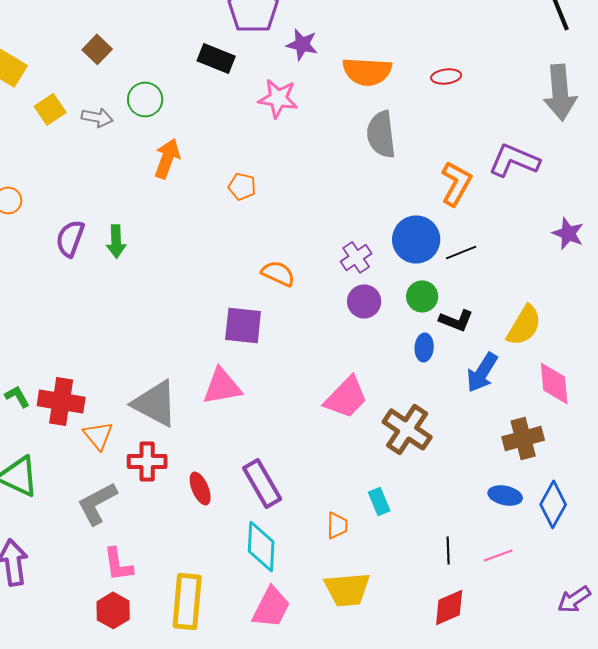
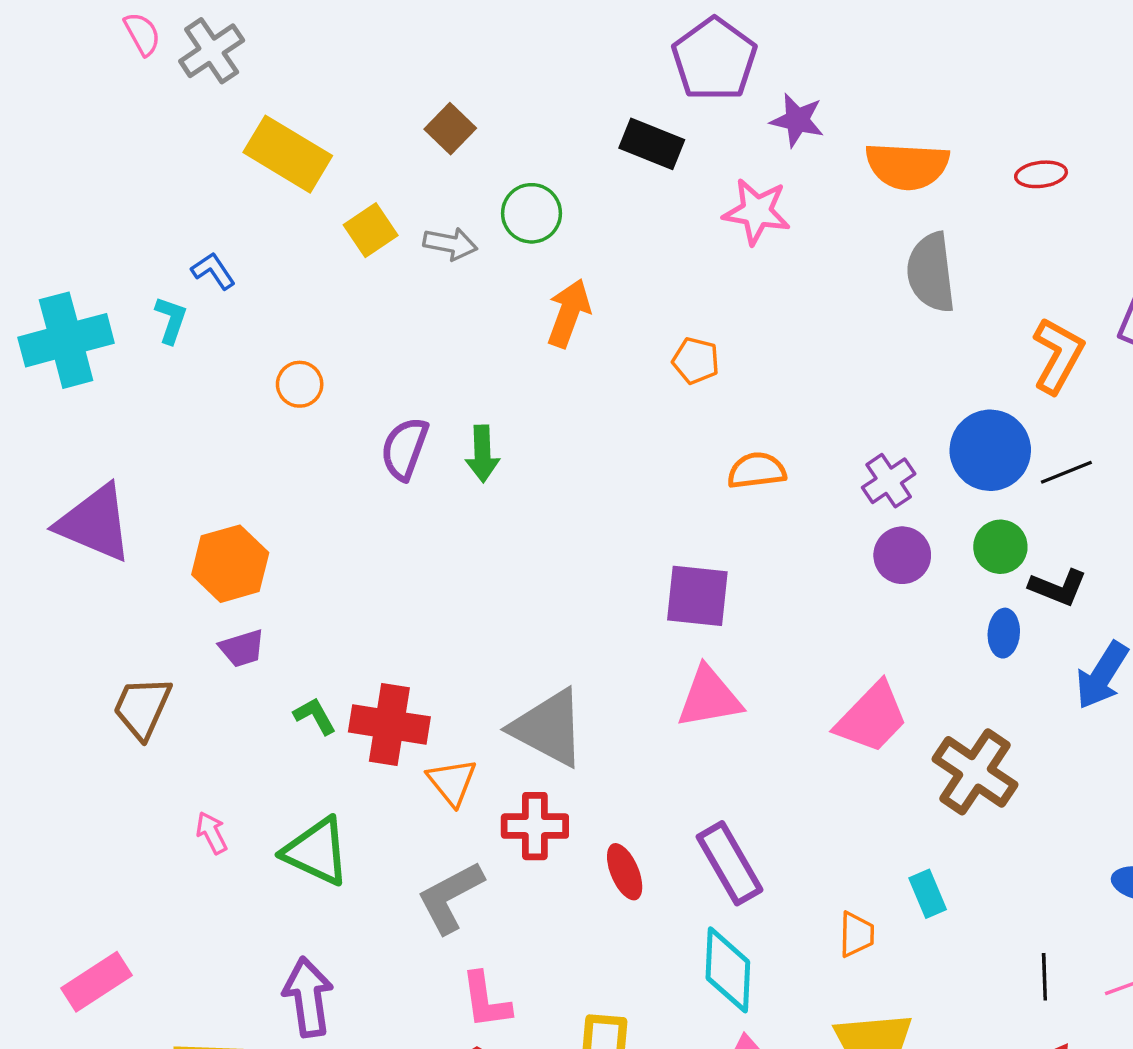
orange semicircle: (278, 273) -> (757, 471), moved, turned -32
pink triangle: (222, 386) -> (709, 697), moved

